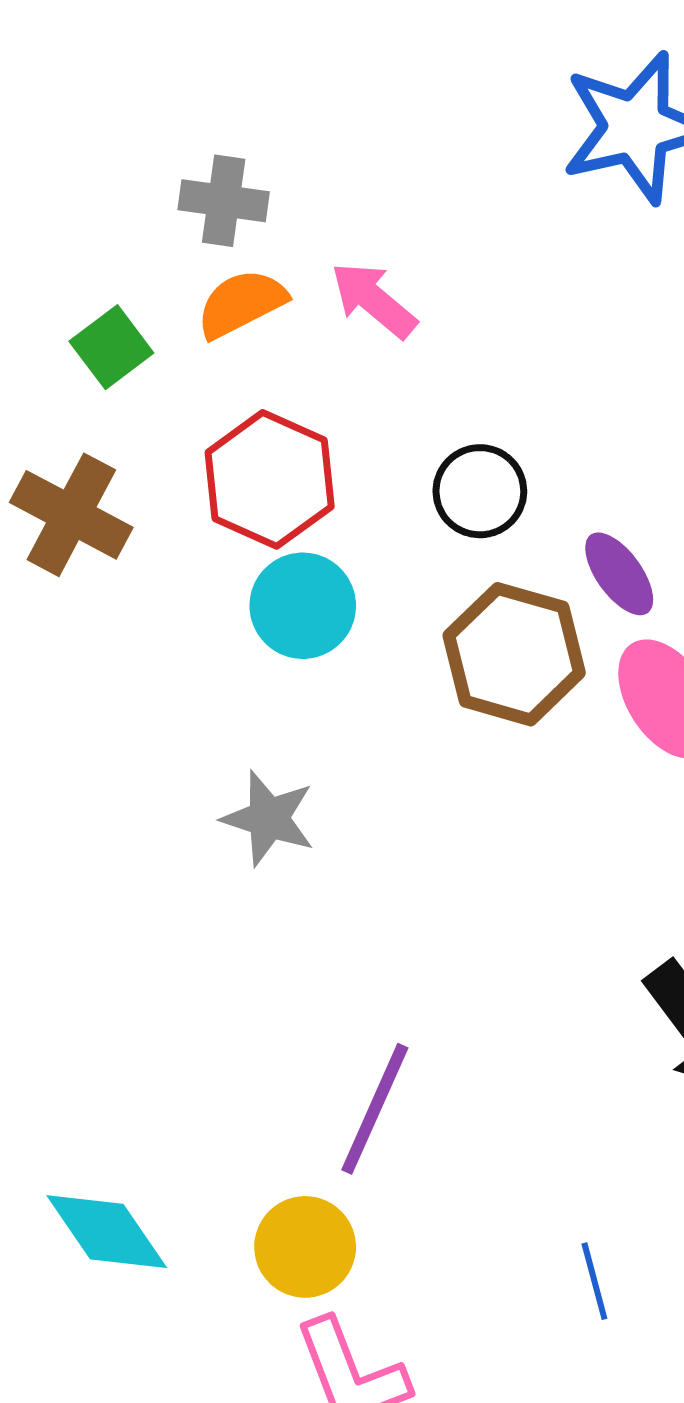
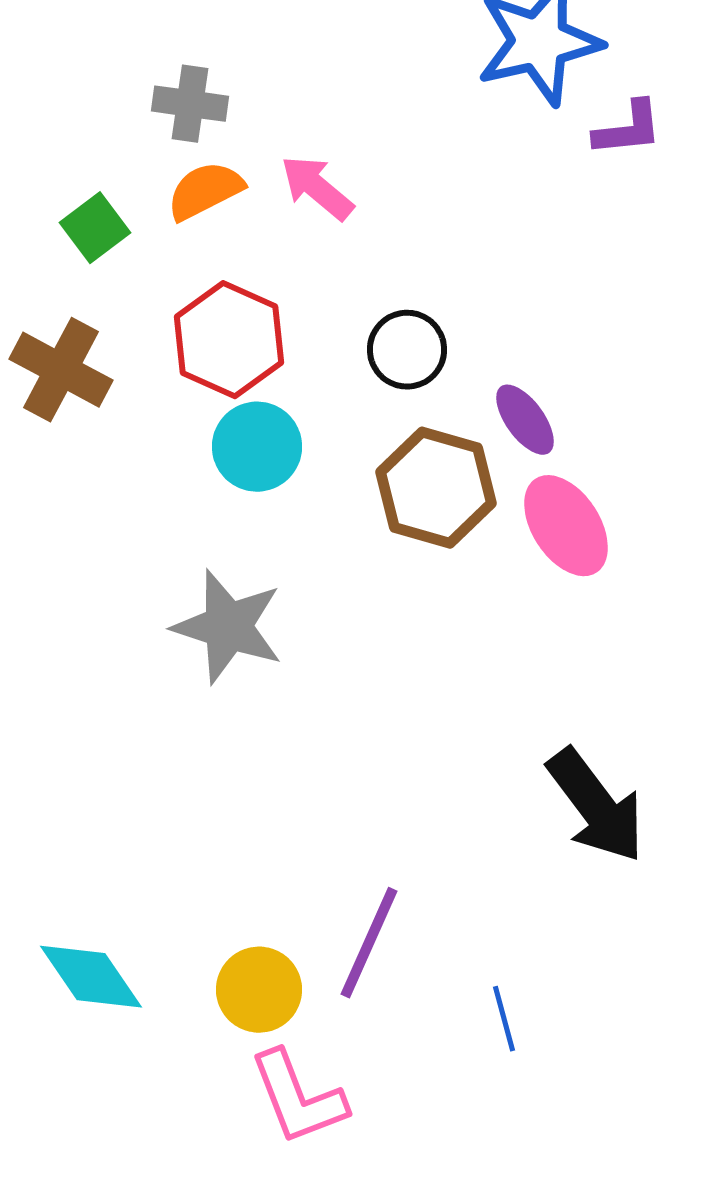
gray star: (269, 818) -> (228, 627), size x1.4
purple line: (375, 1109) -> (369, 943), moved

